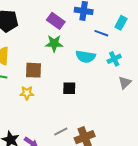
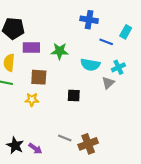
purple rectangle: (56, 21) -> (31, 48), moved, turned -36
gray triangle: (125, 83) -> (108, 83), moved
gray line: (61, 131) -> (65, 138), turned 48

